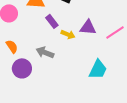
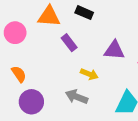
yellow arrow: (68, 34) -> (89, 74), moved
gray arrow: (45, 52) -> (77, 97), moved

